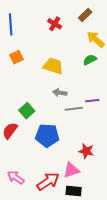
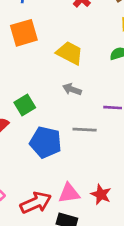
orange square: (17, 57) -> (24, 33), size x1.5
gray line: (74, 109) -> (85, 130), moved
red star: (86, 151) -> (101, 194), moved

